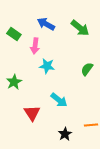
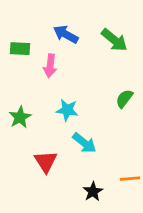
green rectangle: (14, 34) -> (20, 49), turned -32
cyan star: (47, 66) -> (67, 110), moved

